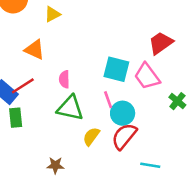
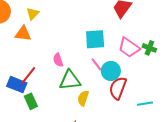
orange triangle: (35, 50) -> (23, 34), moved
pink trapezoid: (147, 76) -> (129, 47), moved
yellow semicircle: (91, 136) -> (83, 98), moved

